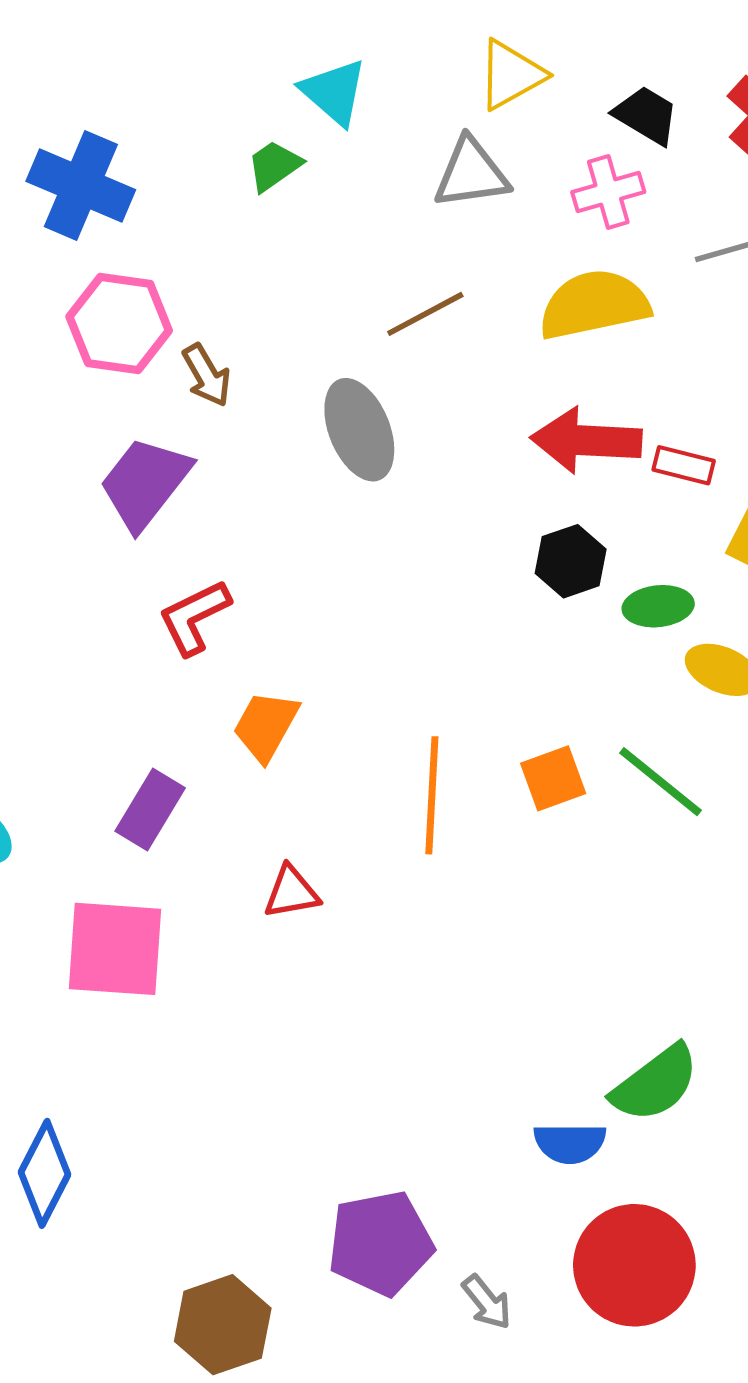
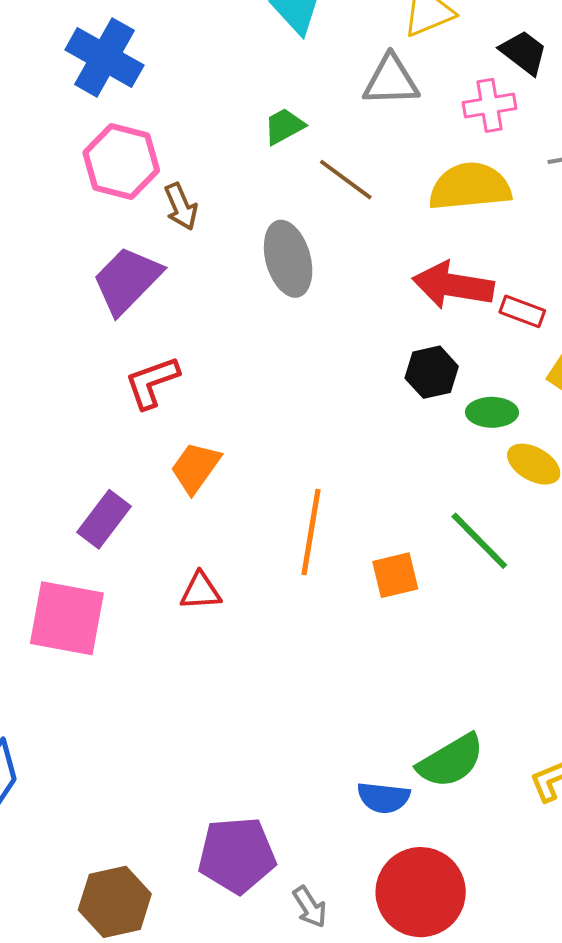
green trapezoid: (274, 166) -> (284, 126), moved
brown line: (425, 314) -> (346, 180), turned 58
orange square: (553, 778) -> (395, 575), moved

